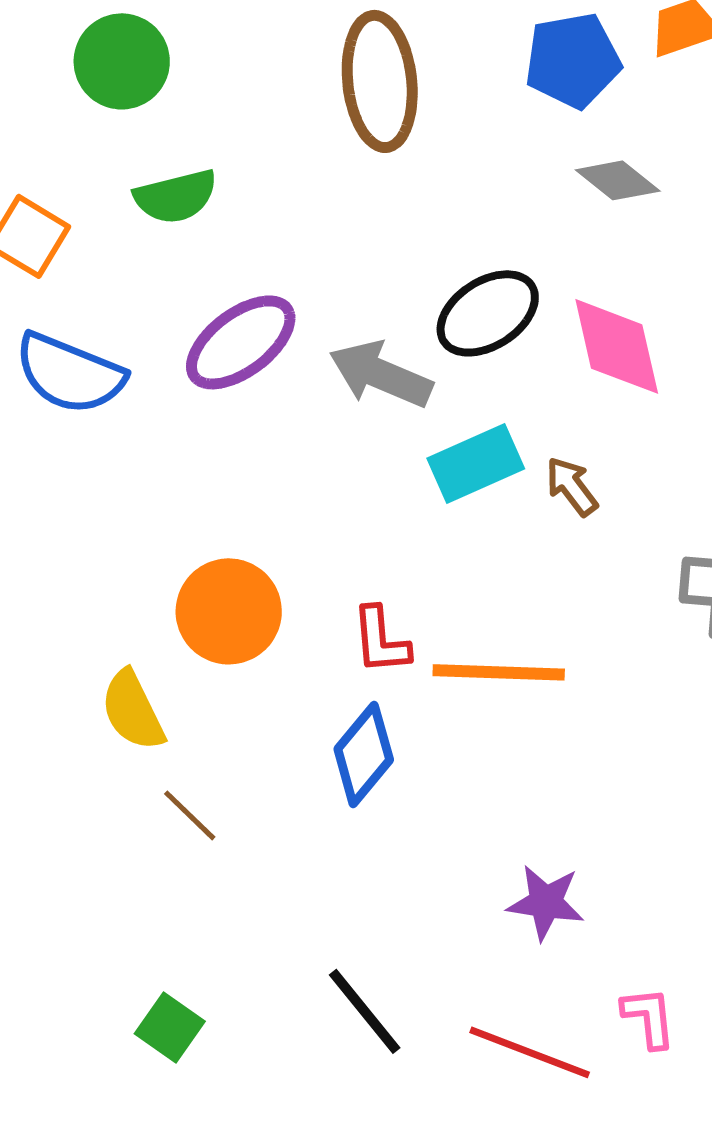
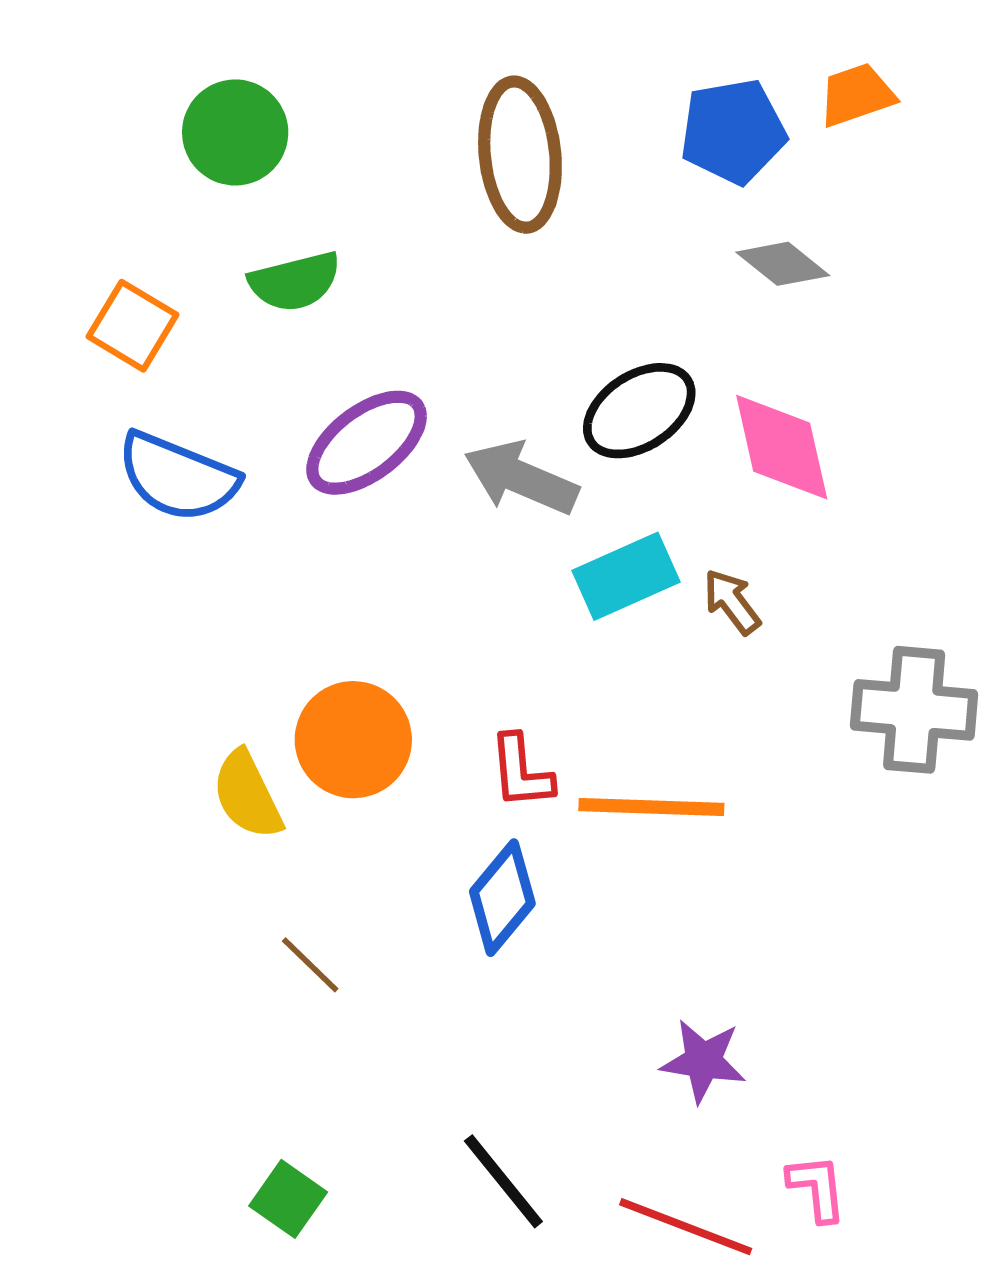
yellow semicircle: (133, 710) -> (247, 795), moved

